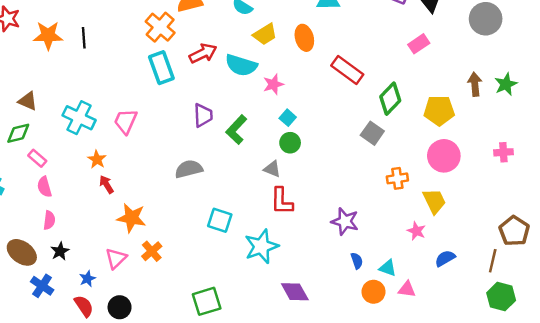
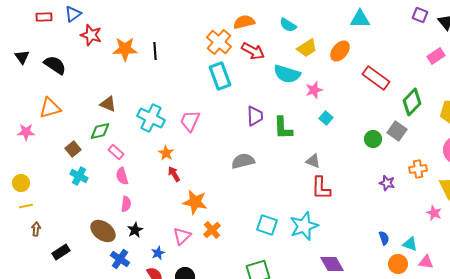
orange ellipse: (304, 38) -> (340, 51), turned 55
red arrow: (203, 53) -> (253, 51), moved, turned 55
green L-shape: (236, 130) -> (283, 128), turned -45
green circle: (290, 143) -> (373, 139), moved
cyan square: (220, 220) -> (267, 225), moved
purple star: (345, 221) -> (387, 183), moved, size x0.7

